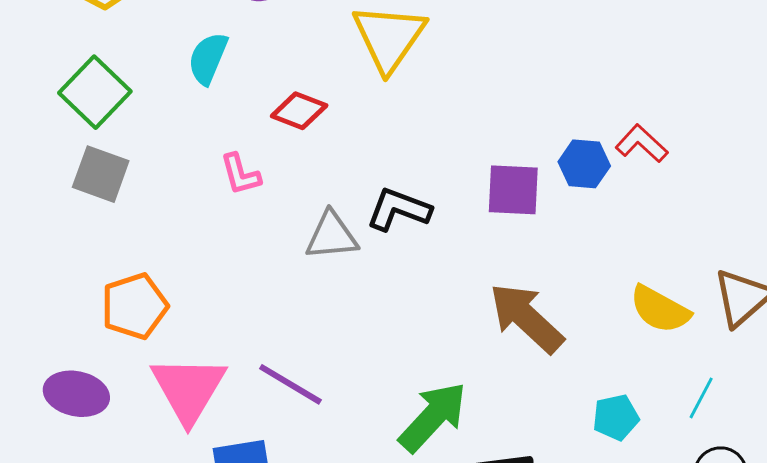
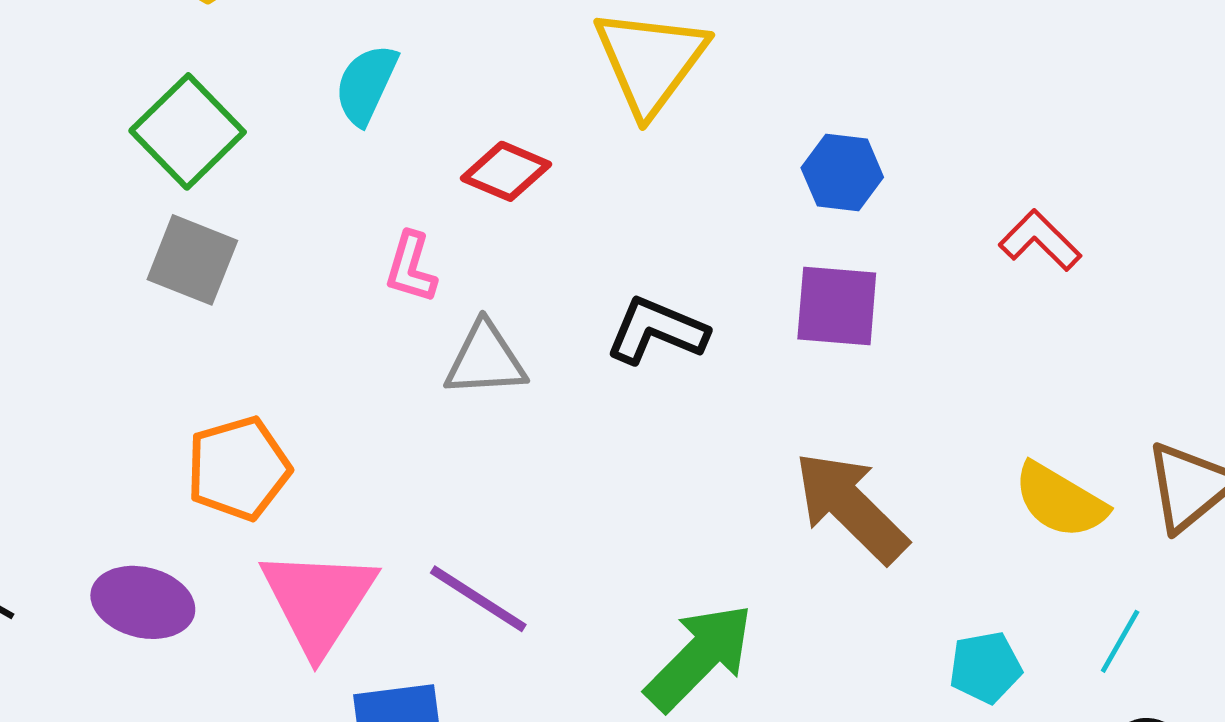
blue hexagon: (584, 164) -> (842, 173), moved
pink L-shape: (240, 174) -> (411, 267), turned 30
gray triangle: (332, 236) -> (485, 360), moved

